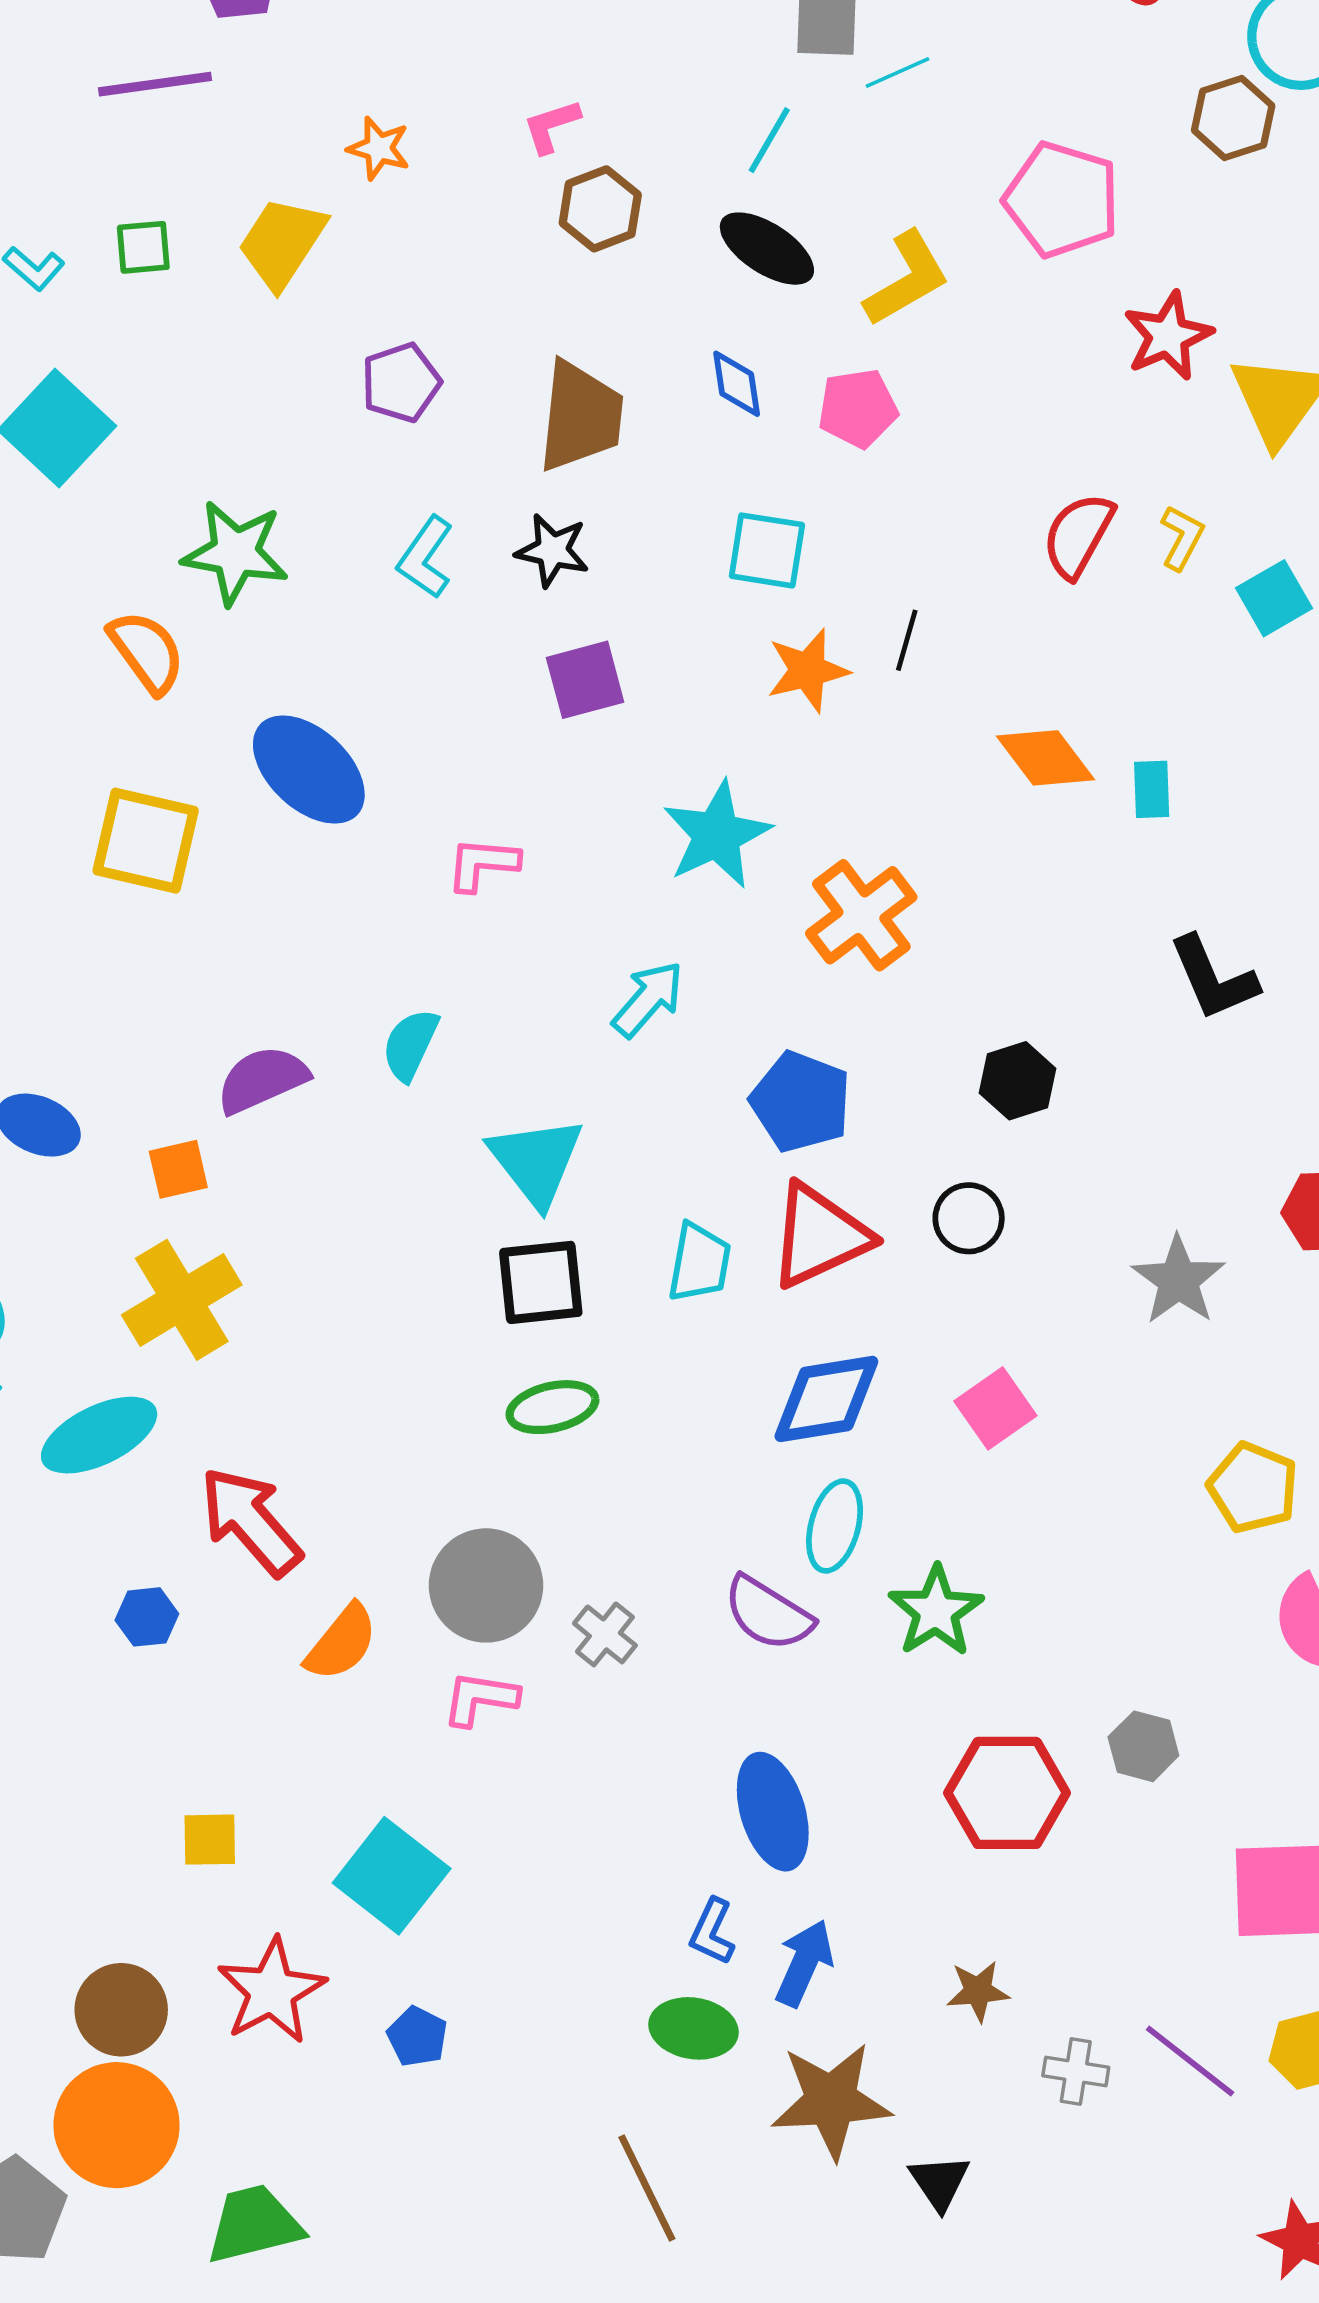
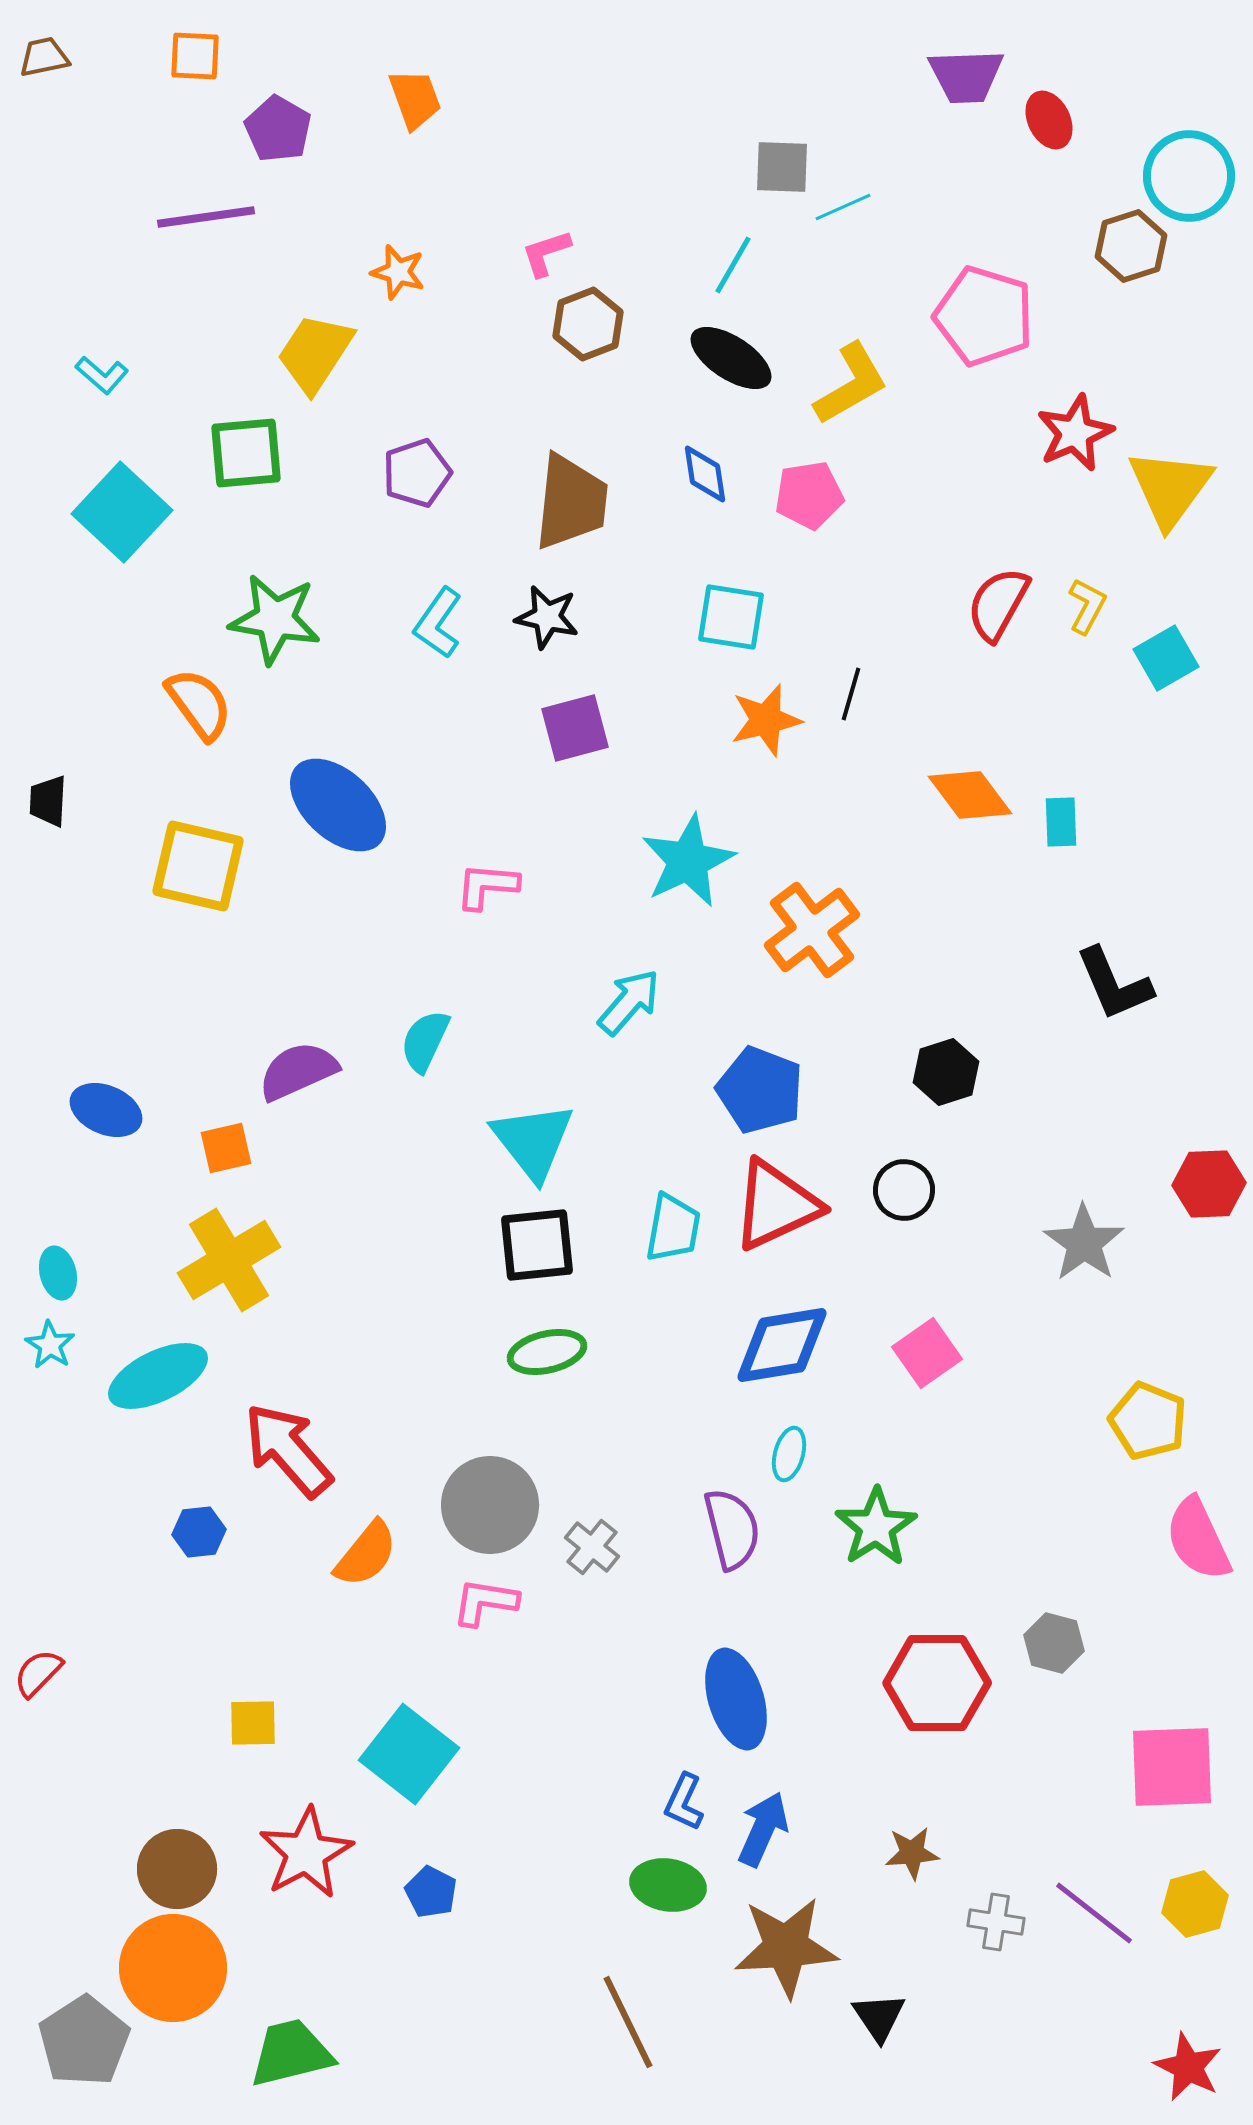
green square: (143, 247) -> (246, 453), moved, size x1.5
cyan ellipse: (835, 1526) -> (789, 1454), size x0.7
purple semicircle: (768, 1613) -> (732, 1529), turned -136

